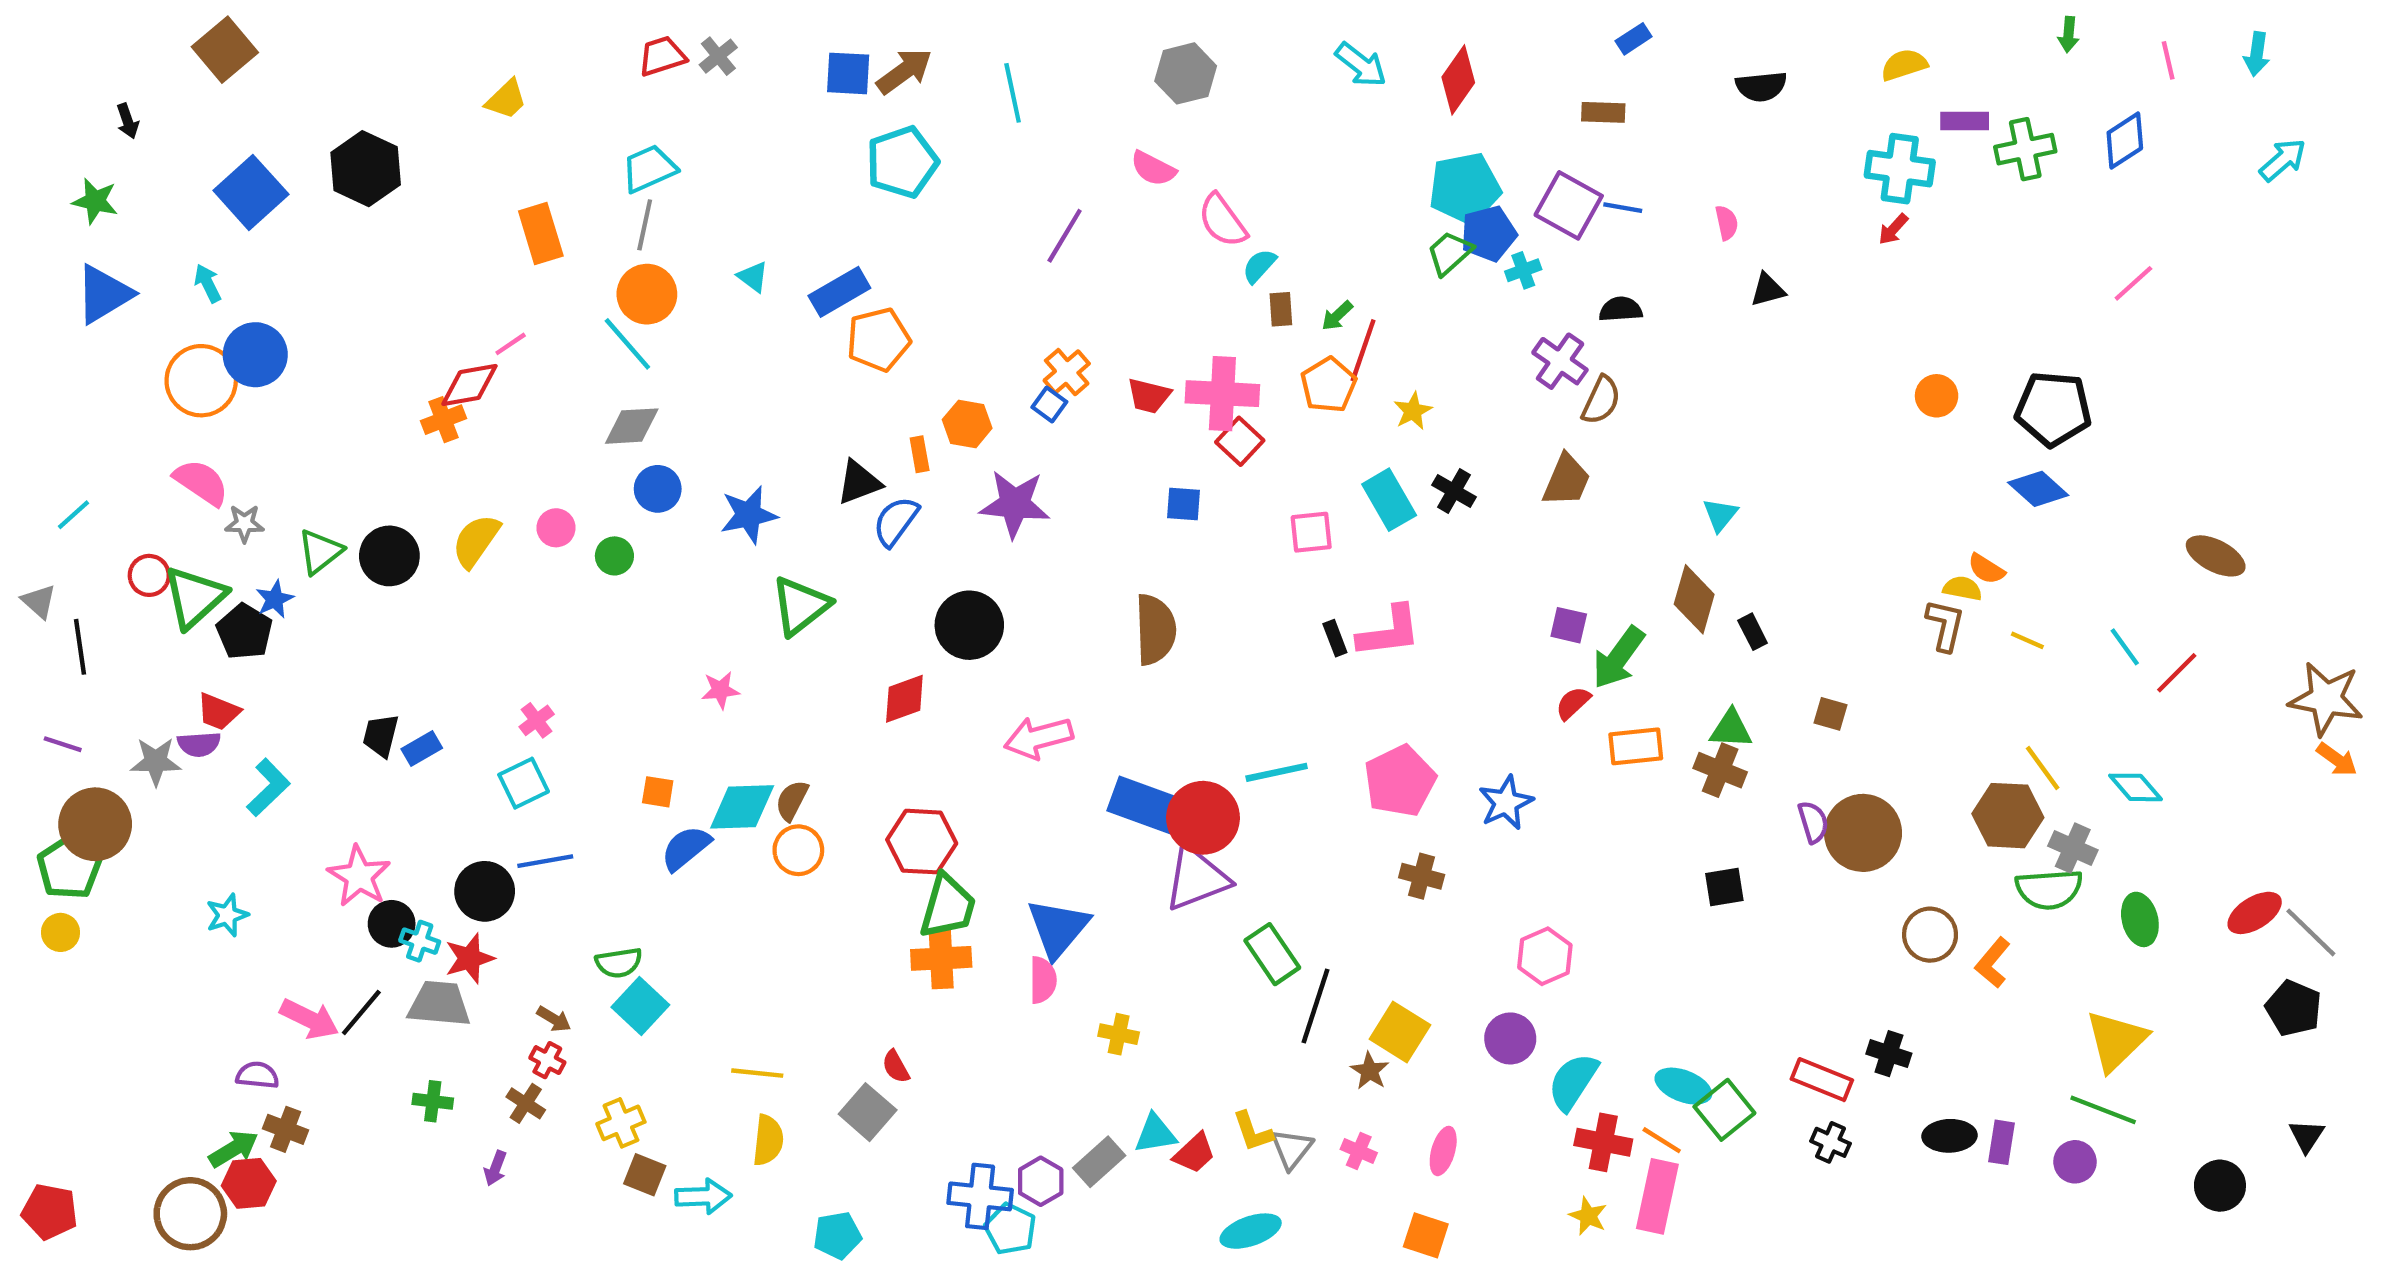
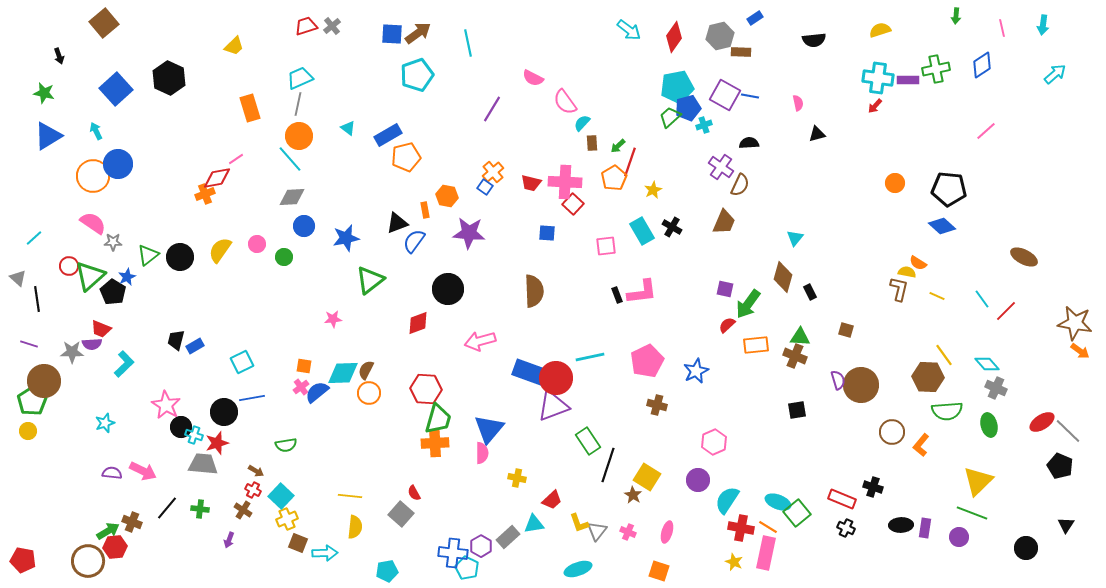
gray hexagon: (1186, 73) -> (720, 36), moved
purple rectangle: (1965, 121) -> (908, 80), moved
pink cross: (537, 720) -> (301, 387), moved
gray cross: (2073, 848) -> (996, 388), moved
cyan square: (640, 1006) -> (281, 496), moved
black line: (361, 1013) -> (167, 508), moved
purple semicircle: (257, 1075) -> (112, 473), moved
red trapezoid: (1194, 1153) -> (552, 500), moved

